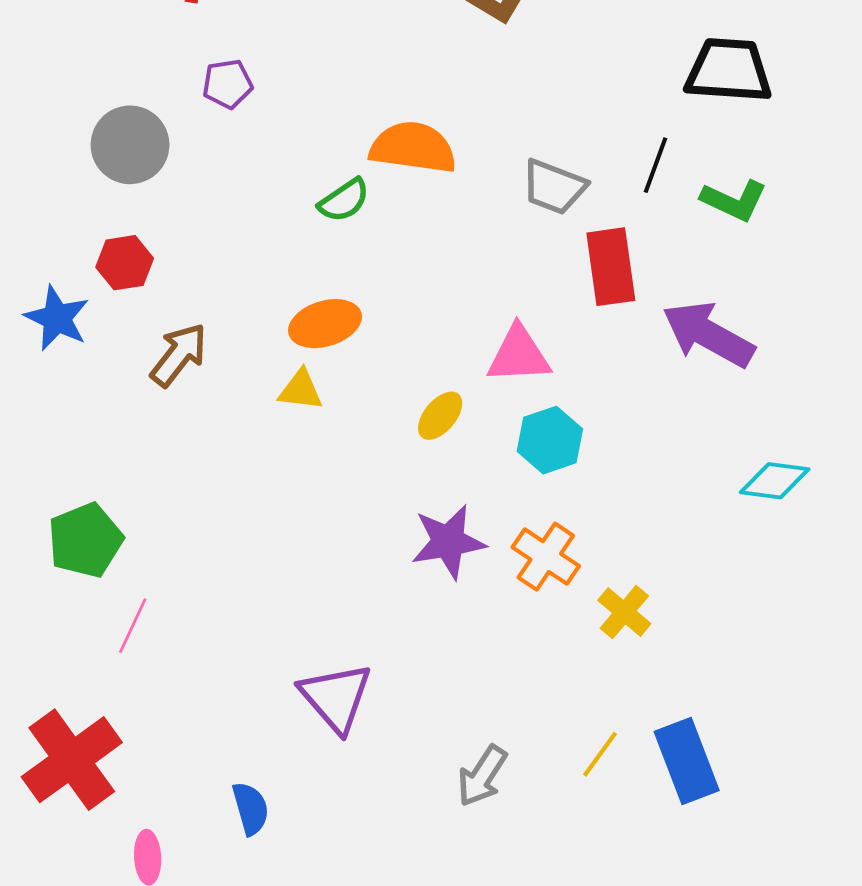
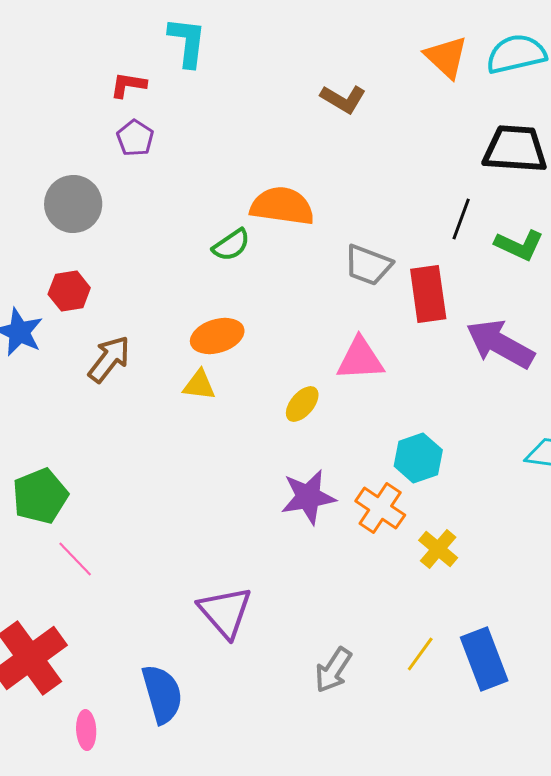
purple pentagon: (228, 84) -> (135, 138), moved, turned -30
gray trapezoid: (554, 187) -> (368, 265), moved
cyan hexagon: (550, 440) -> (418, 458), moved
pink line: (133, 626) -> (75, 559), turned -69
blue semicircle: (251, 808) -> (162, 694), size x1.5

